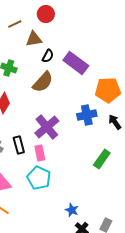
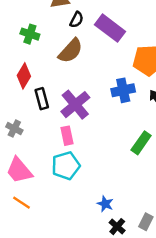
black rectangle: (19, 145) -> (42, 99), moved
cyan pentagon: (39, 178) -> (66, 166), turned 30

